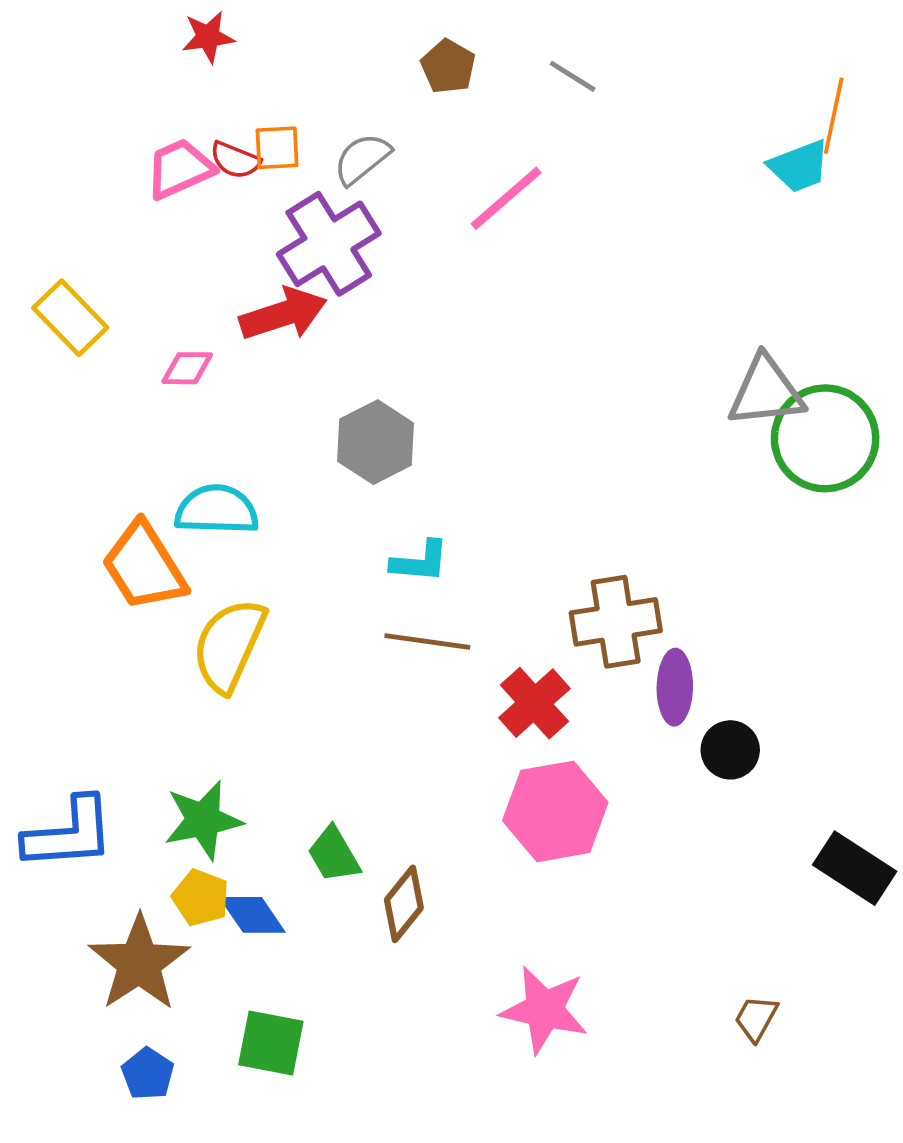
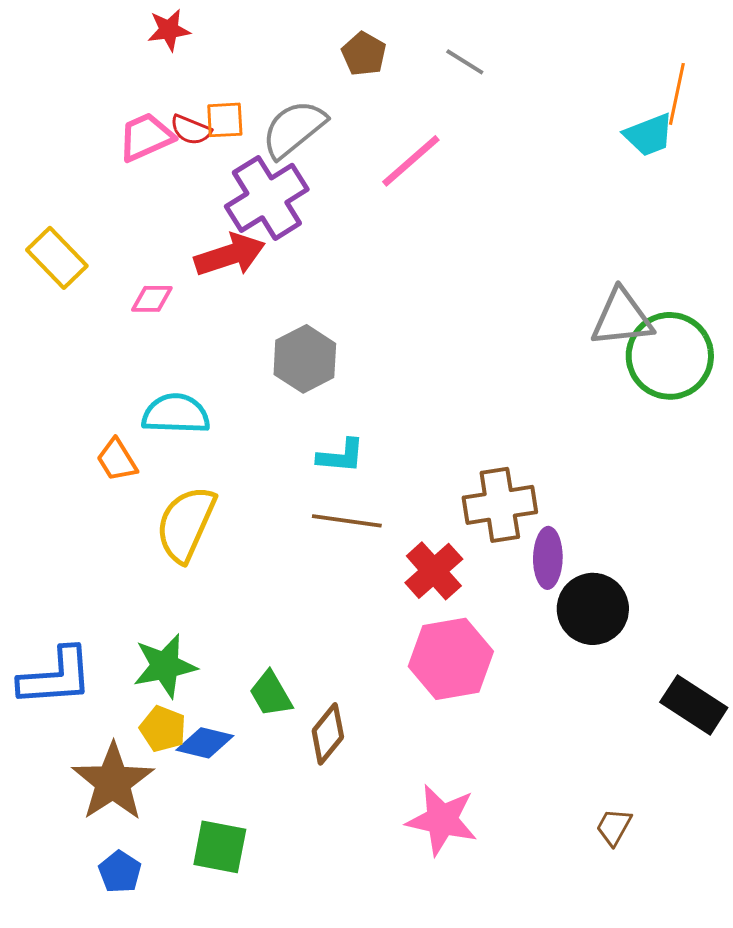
gray semicircle: (362, 159) -> (294, 129), size x1.4
orange trapezoid: (144, 566) -> (117, 460), size x0.6
black circle: (730, 750) -> (593, 609), size x1.5
blue diamond: (252, 915) -> (205, 743), turned -42

